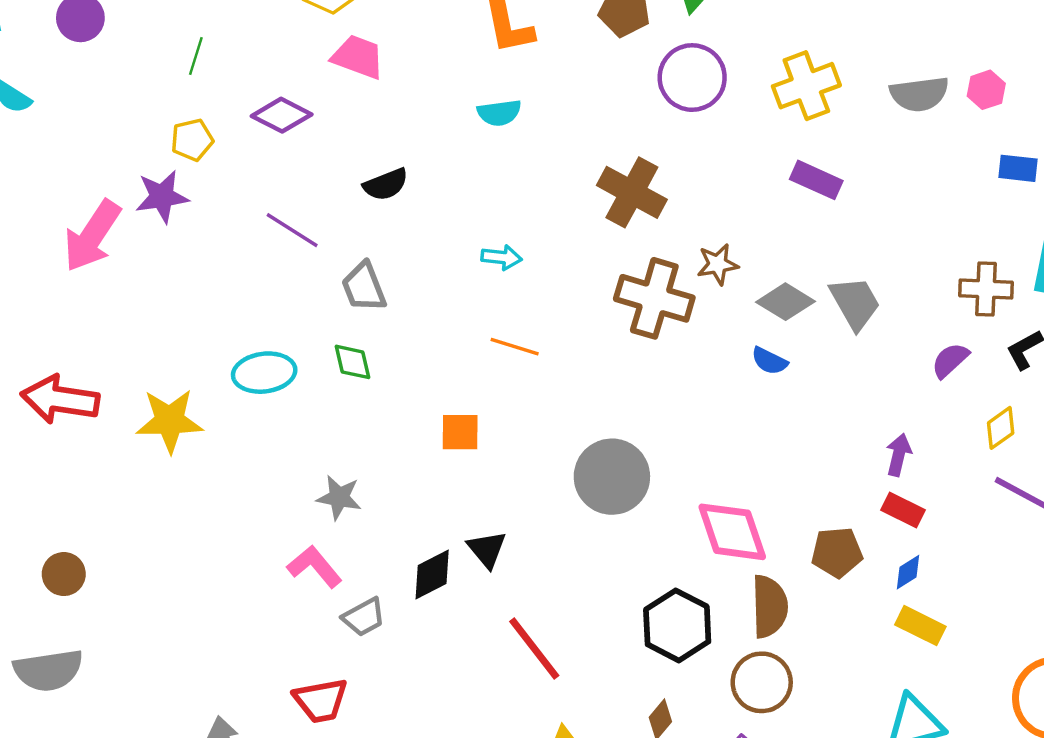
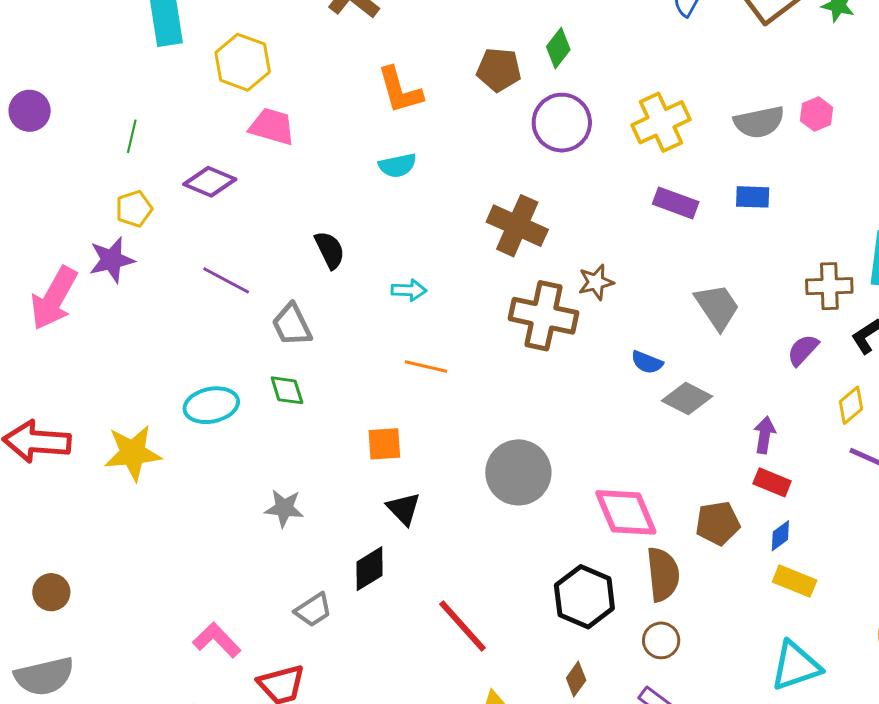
blue rectangle: (1018, 168) -> (753, 197), moved
black semicircle: (386, 184) -> (330, 250), moved, turned -90
gray diamond: (785, 302) -> (687, 399), moved
black triangle: (487, 549) -> (404, 509), moved
pink L-shape: (315, 567) -> (217, 640), moved
brown circle: (762, 682) -> (661, 640), size x0.7

